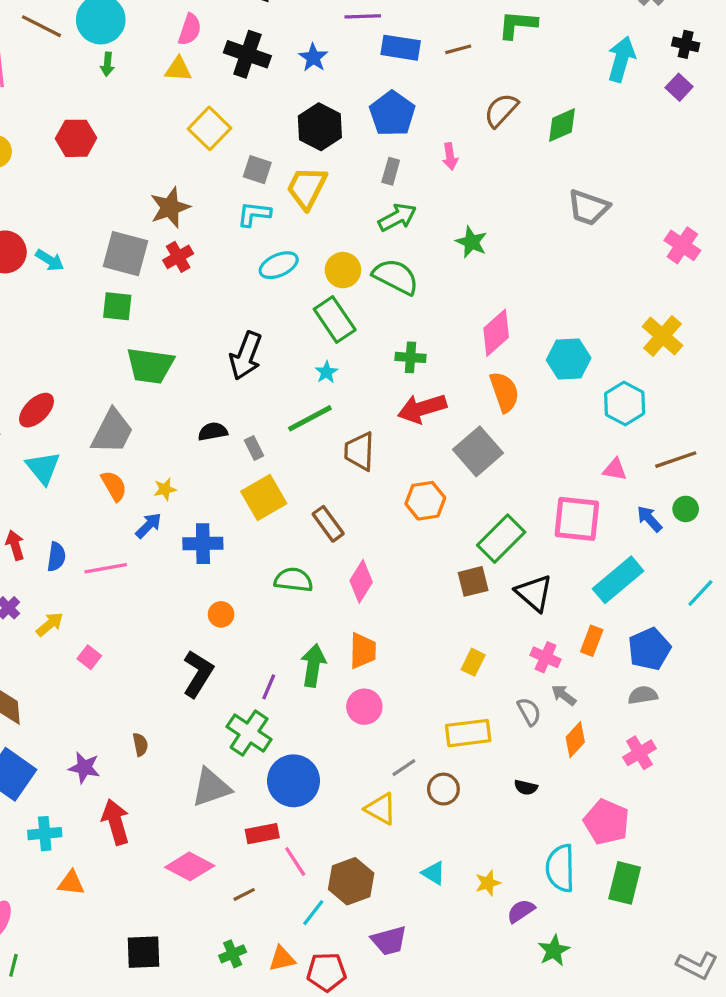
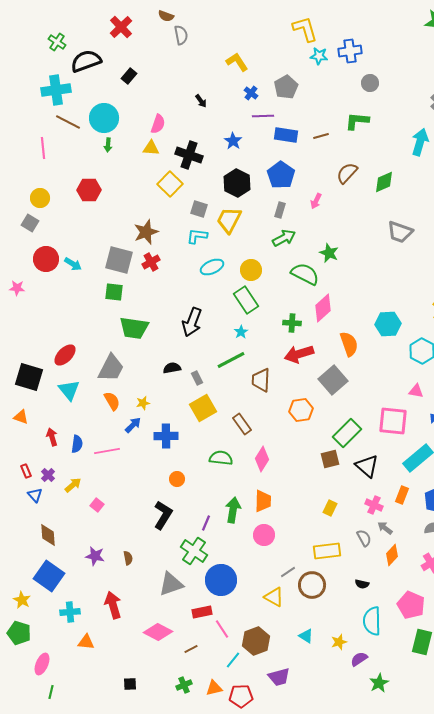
black cross: (247, 54) -> (189, 155), moved
pink arrow: (450, 156) -> (316, 201), turned 35
green semicircle: (396, 277) -> (305, 274), moved
pink diamond: (496, 333) -> (323, 308), moved
purple star: (84, 768) -> (95, 556), moved
brown circle: (443, 789) -> (312, 585), size x1.4
cyan semicircle: (560, 868) -> (372, 621), moved
black square: (144, 952) -> (130, 684), size x0.6

